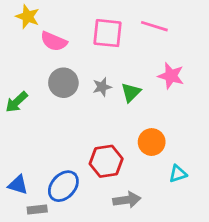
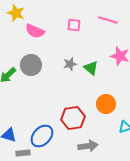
pink square: (108, 33) -> (74, 25), size x0.6
gray circle: (63, 83) -> (31, 65), moved
green triangle: (131, 92) -> (91, 68), turned -35

